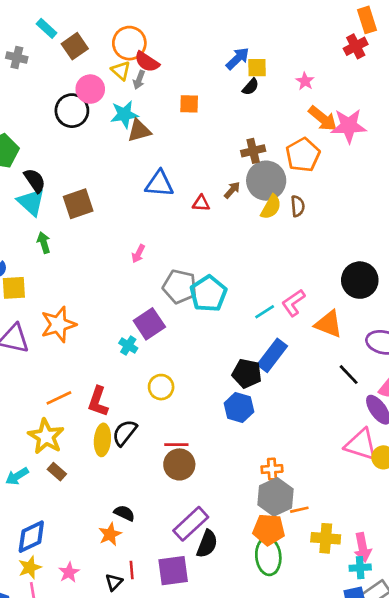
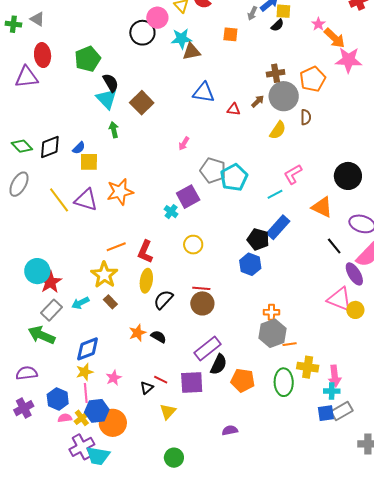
gray arrow: (139, 80) -> (252, 13), moved
orange arrow: (323, 119) -> (334, 38), moved
brown square: (78, 204) -> (142, 103), turned -30
yellow semicircle: (271, 207) -> (278, 130), moved
pink L-shape: (293, 303) -> (293, 174), moved
black semicircle: (125, 433) -> (163, 300), moved
orange pentagon: (269, 530) -> (243, 380), moved
orange star: (110, 534) -> (137, 333), moved
green ellipse: (268, 556) -> (284, 382), moved
red line: (132, 570) -> (161, 380), turned -64

